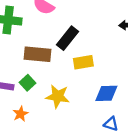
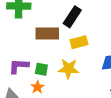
yellow rectangle: (83, 62) -> (79, 42), moved
green square: (27, 83) -> (41, 69), moved, turned -32

